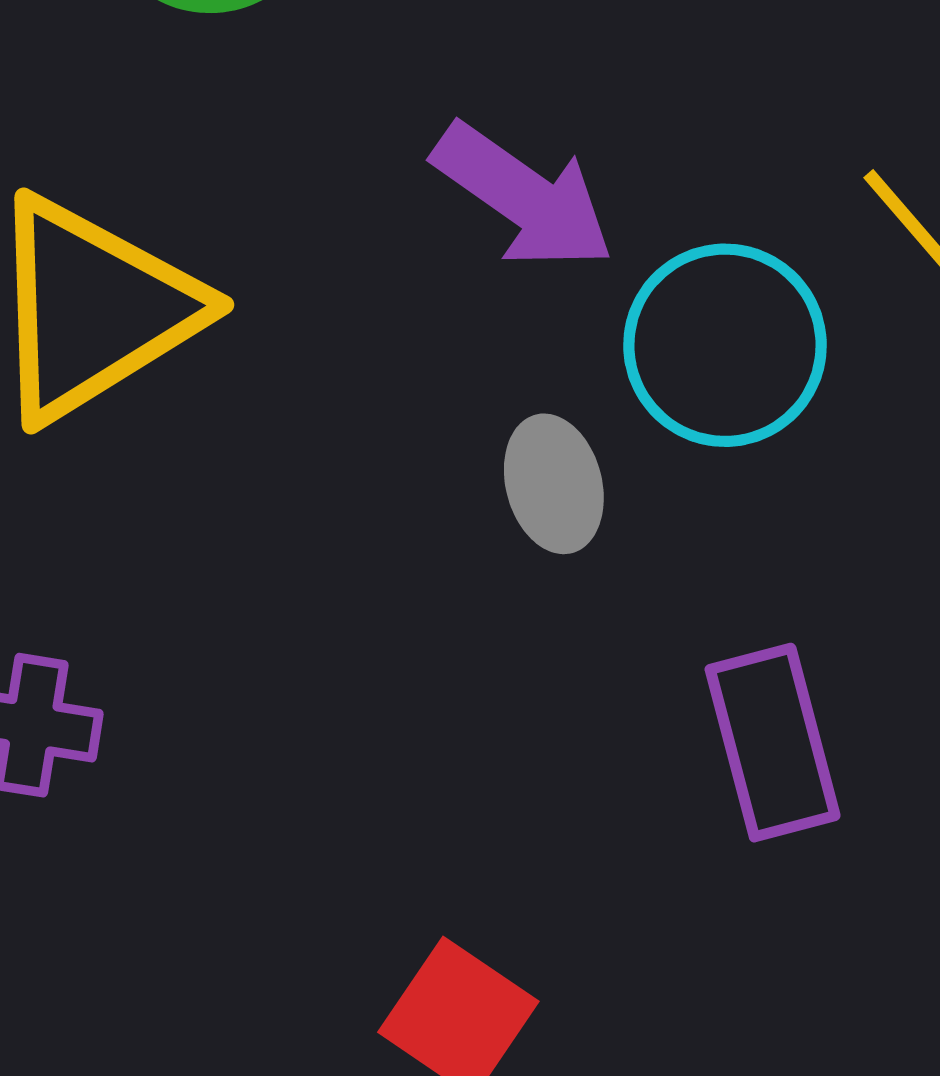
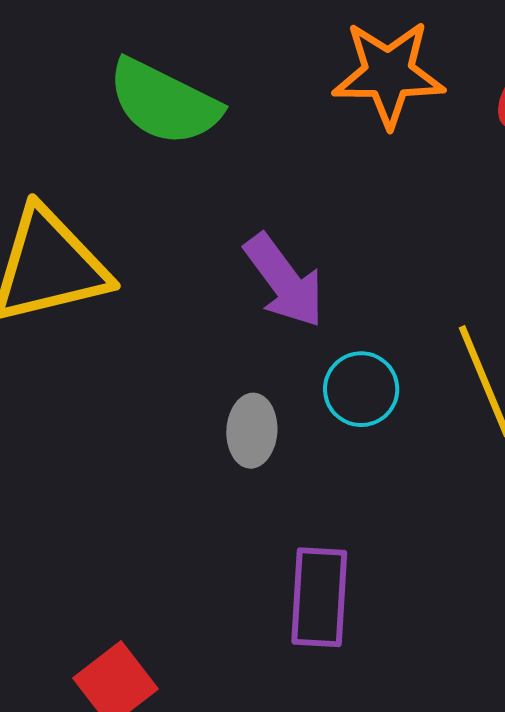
cyan circle: (725, 345) -> (361, 389), size x0.7

